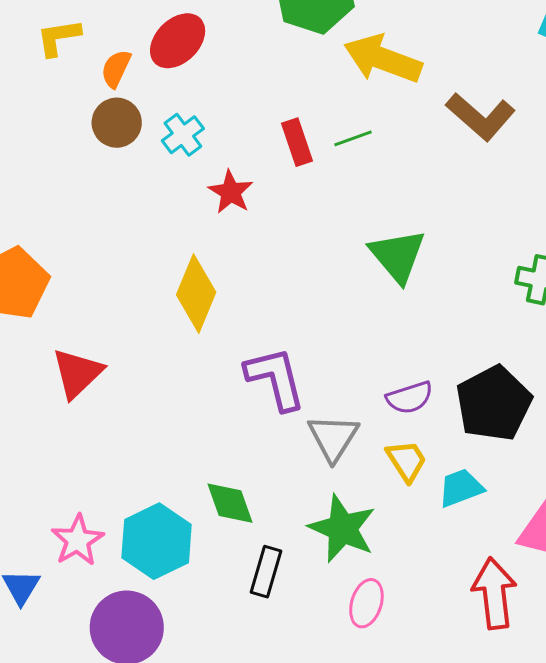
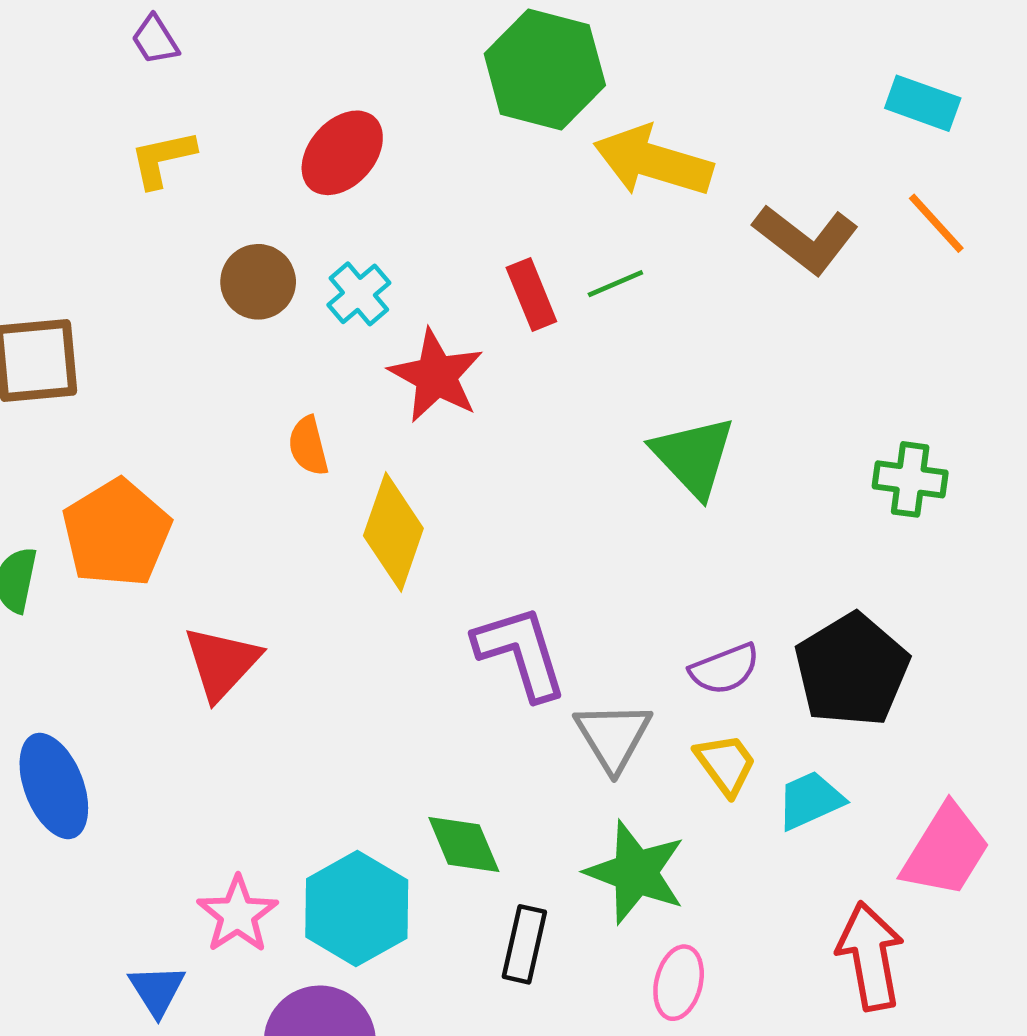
orange semicircle: (116, 69) -> (308, 446), moved, turned -36
red star: (231, 192) -> (436, 376), size x1.4

